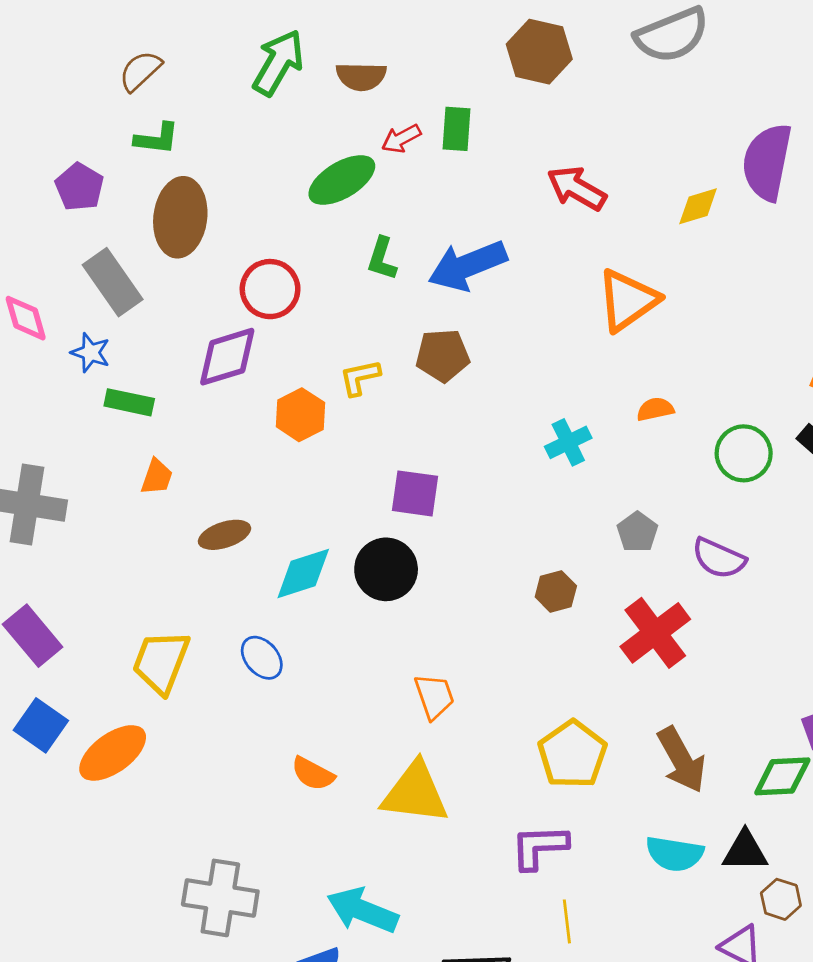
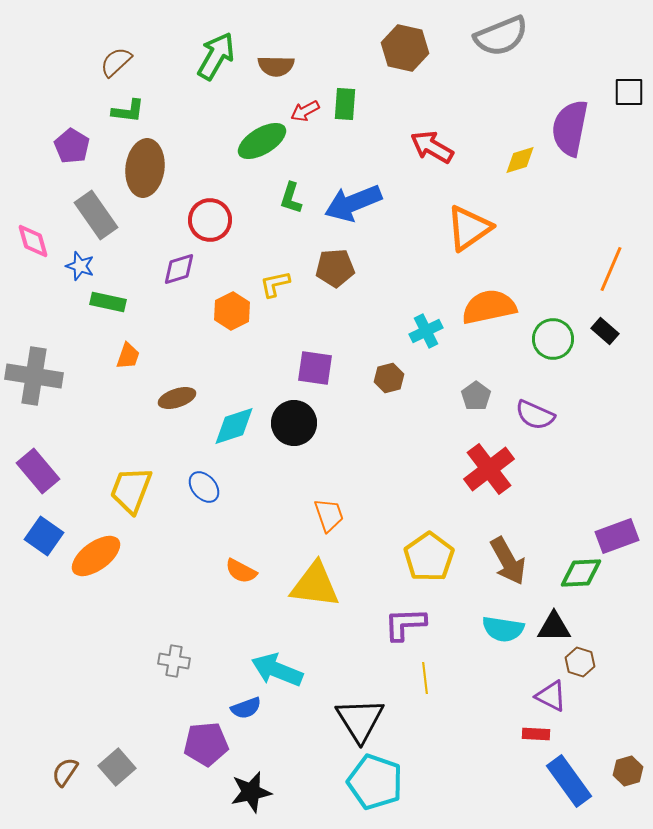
purple diamond: (227, 357) -> (179, 269), size x0.7
orange semicircle: (655, 409) -> (489, 307), size x2.0
brown hexagon: (556, 591) -> (389, 378), moved
gray cross: (220, 898) -> (174, 661), size x0.6

